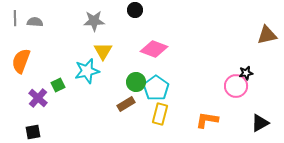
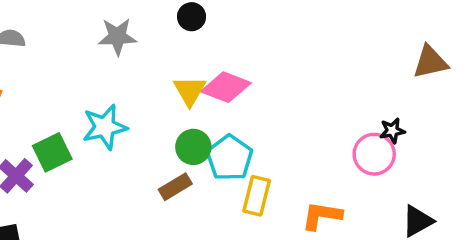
yellow triangle: (103, 51) -> (190, 91), moved
green square: (58, 85) -> (52, 152), size x1.5
yellow rectangle: (160, 114) -> (257, 196), moved

